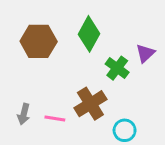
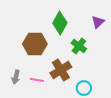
brown hexagon: (39, 41) -> (35, 44), moved
purple triangle: (145, 53) -> (98, 22), moved

